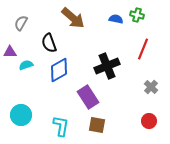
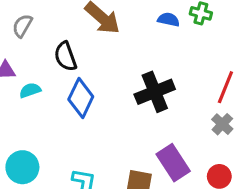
red line: (143, 49) -> (225, 87), moved
blue diamond: (59, 70) -> (81, 98), turned -35
purple rectangle: (88, 97) -> (173, 163), moved

